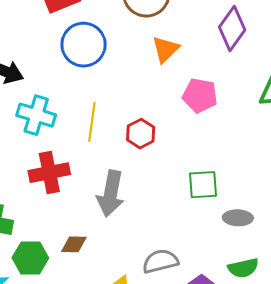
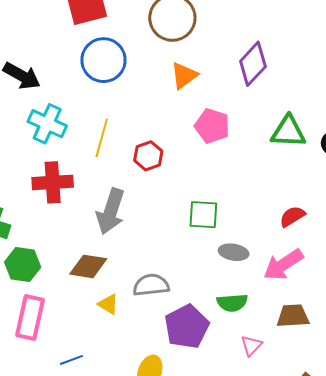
brown diamond: (74, 244) -> (88, 266), moved, size x1.4

